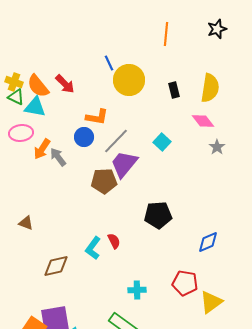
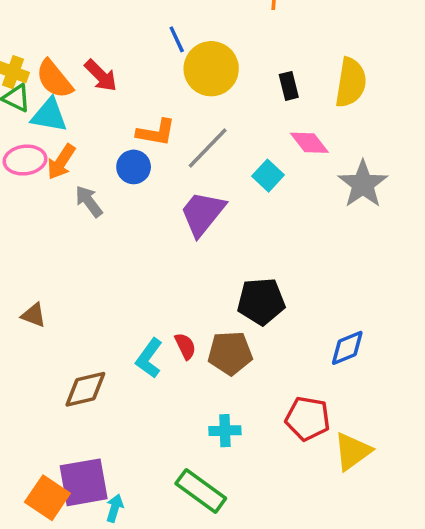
pink diamond: (203, 121) -> (309, 143), moved
gray line: (116, 141) -> (208, 148), moved
gray star: (217, 147) -> (363, 184), size x1.8
orange arrow: (42, 149) -> (61, 162), moved
brown pentagon: (104, 181) -> (230, 353), moved

